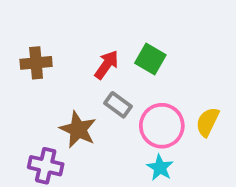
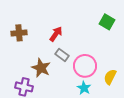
green square: (150, 59) -> (107, 22), moved
yellow semicircle: (208, 122) -> (110, 77), moved

